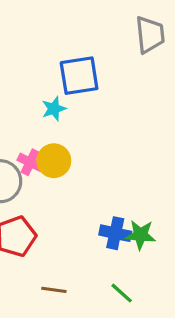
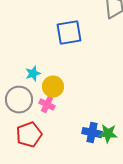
cyan star: (54, 109) -> (33, 74), moved
pink cross: (30, 162) -> (47, 105), moved

